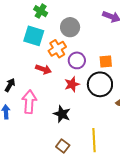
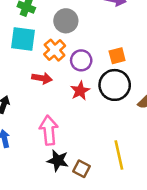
pink arrow: (29, 102) -> (49, 130), moved
black star: (62, 114) -> (58, 161), moved

